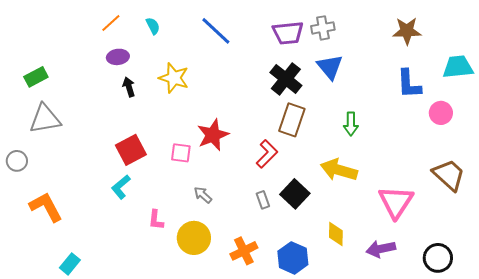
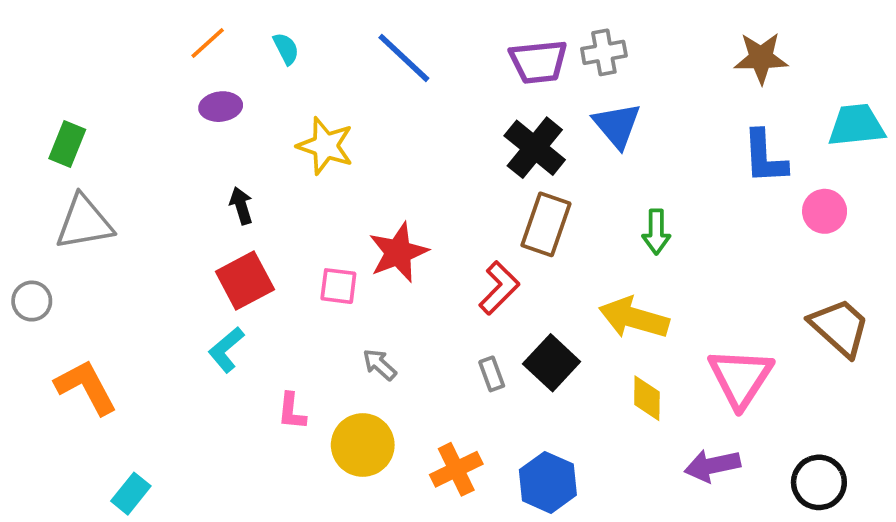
green rectangle: (36, 77) -> (67, 144), turned -40
black arrow: (129, 87) -> (241, 206), moved
yellow diamond: (336, 234) -> (647, 398), moved

